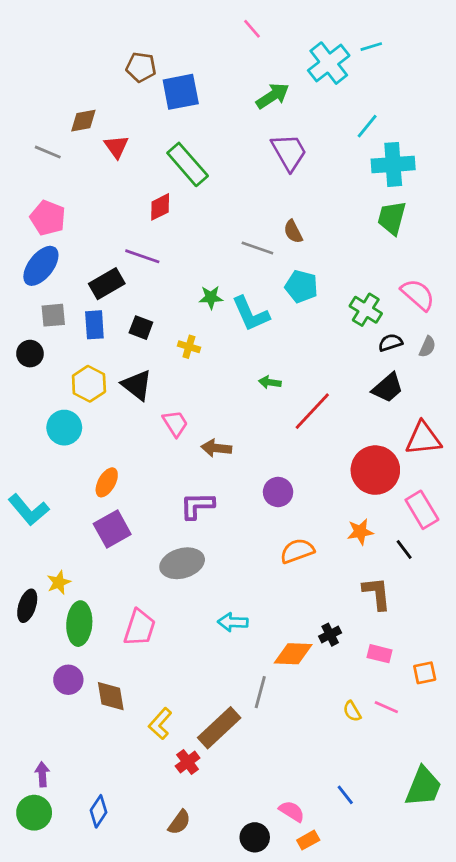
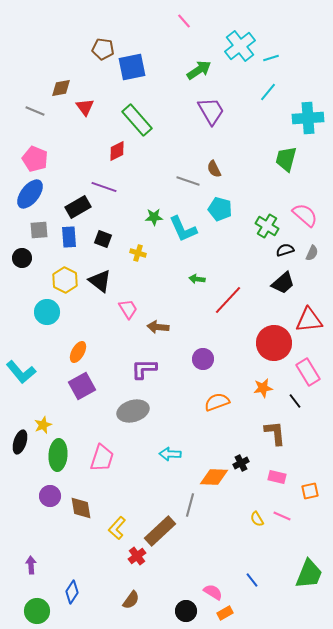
cyan line: (371, 47) -> (271, 58), moved
cyan cross: (393, 164) -> (308, 118), moved
green circle: (34, 813) -> (37, 611), moved

